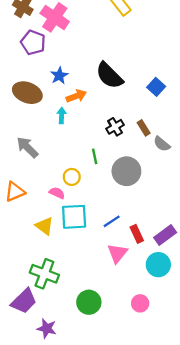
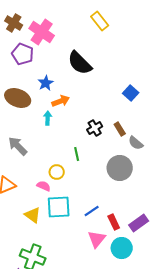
black semicircle: (109, 76) -> (80, 63), moved
gray circle: (126, 171) -> (120, 168), moved
cyan circle: (158, 265) -> (122, 248), moved

